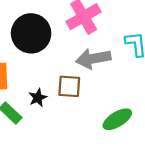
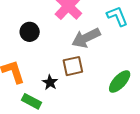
black circle: (31, 33) -> (30, 32), size x0.6

